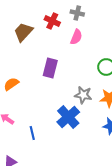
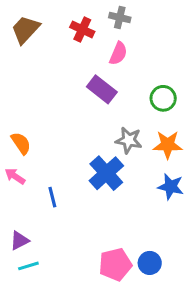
brown trapezoid: (23, 32) -> (25, 29), moved
purple rectangle: (50, 68) -> (102, 89), moved, turned -66
orange semicircle: (11, 84) -> (21, 143), moved, turned 91

